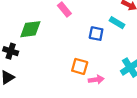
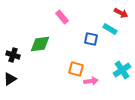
green diamond: (30, 29) -> (40, 44), moved

